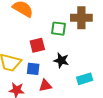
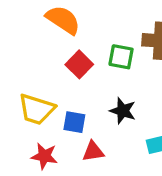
red square: (37, 45) -> (79, 64), moved, turned -35

